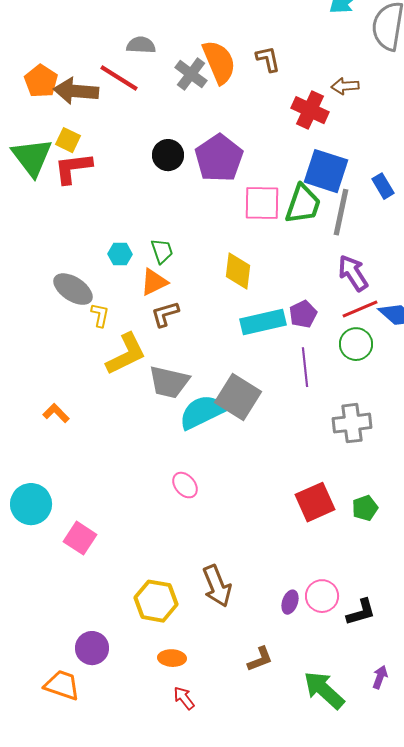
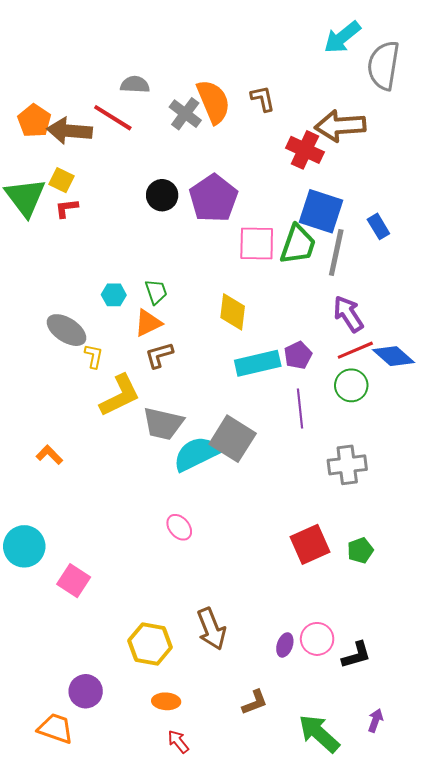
brown arrow: (345, 86) -> (340, 126), size x1.8
red L-shape: (73, 168) -> (67, 208), size x0.6

